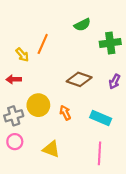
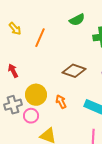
yellow arrow: (22, 55) -> (15, 29), moved
red arrow: (14, 79) -> (13, 71), turned 64
pink circle: (15, 142) -> (31, 116), moved

